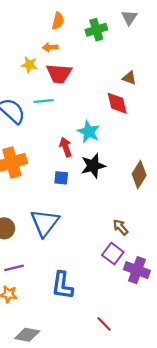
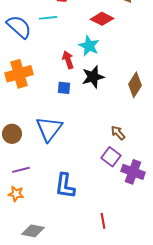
red diamond: (117, 103) -> (102, 19), moved, turned -50
red line: (104, 324) -> (103, 221), turned 35

